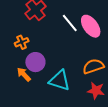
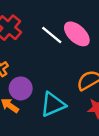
cyan triangle: (59, 80) -> (53, 104), turned -30

